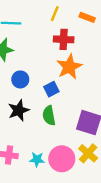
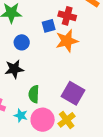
blue square: (51, 89) -> (49, 26), moved
green semicircle: (49, 116) -> (34, 94), moved

